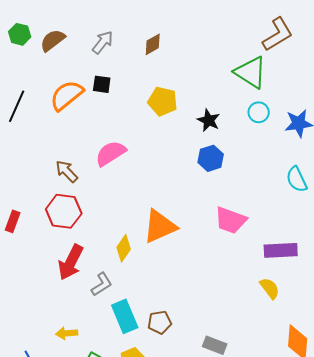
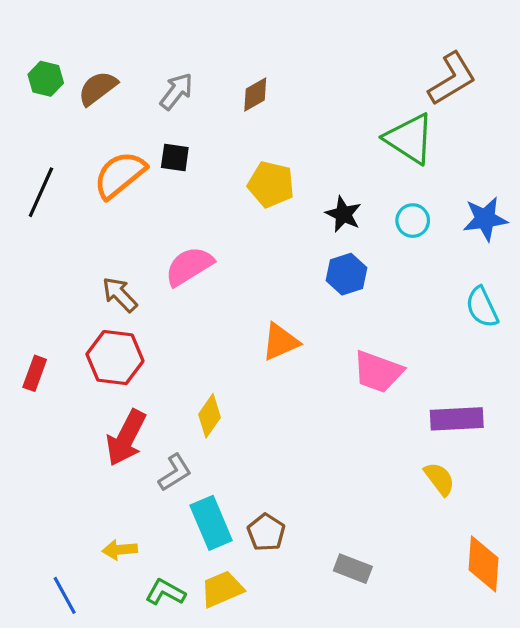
cyan circle: (259, 112) -> (413, 221), moved
orange triangle: (160, 226) -> (280, 342), moved, size x0.7
brown pentagon: (160, 322) -> (266, 532), turned -30

